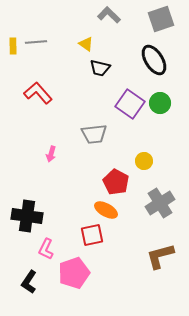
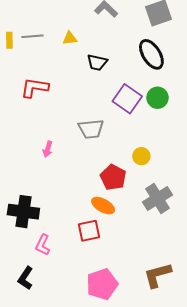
yellow triangle: (86, 44) -> (70, 38), moved, turned -42
red L-shape: (38, 93) -> (35, 88), turned -40
brown L-shape: (160, 256) -> (158, 275), moved
pink pentagon: (74, 273) -> (102, 284), moved

